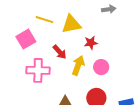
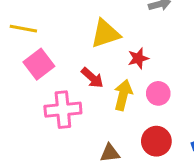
yellow line: (44, 20) -> (23, 29), moved

